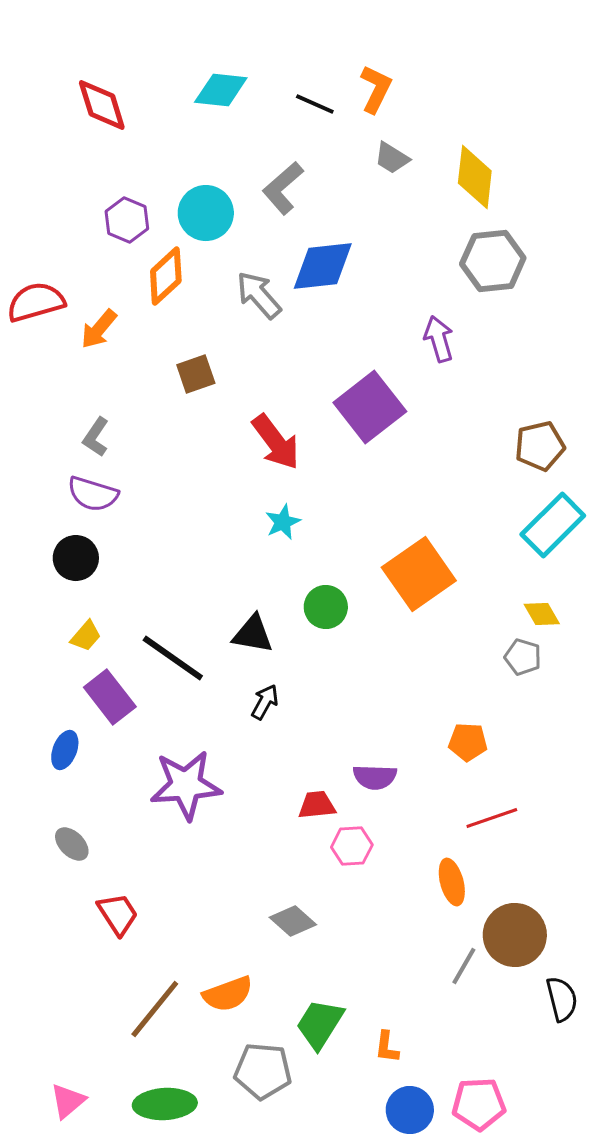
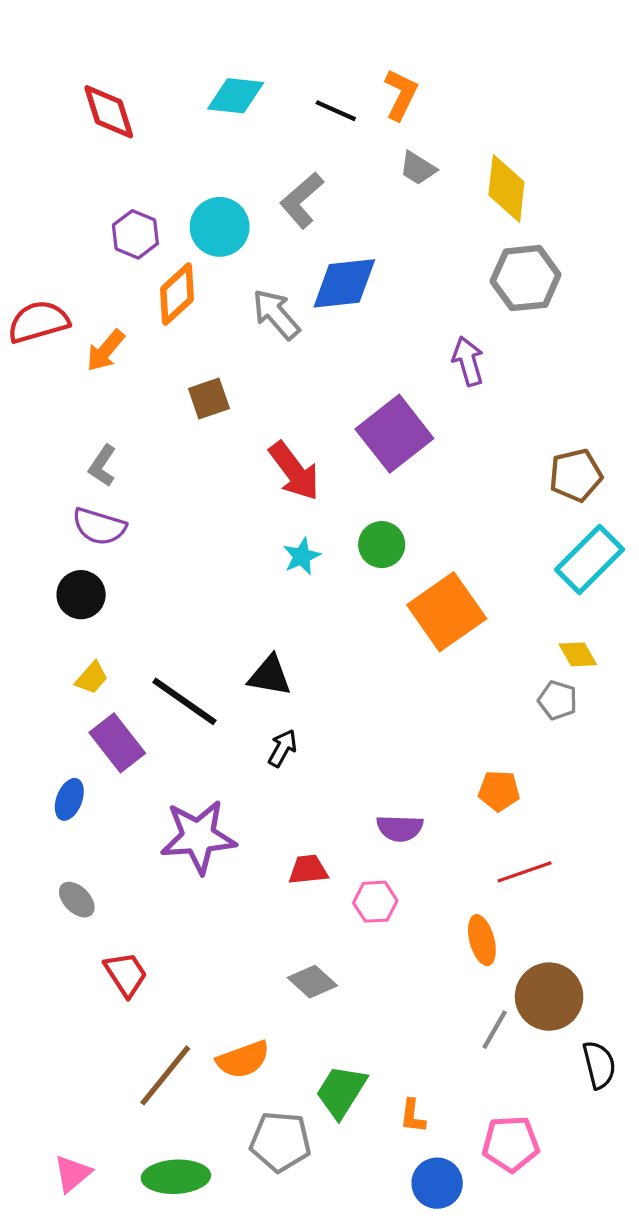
green circle: (326, 607) -> (382, 545), moved
red trapezoid: (317, 805) -> (308, 870), moved
pink pentagon: (479, 1104) -> (511, 1144), moved

